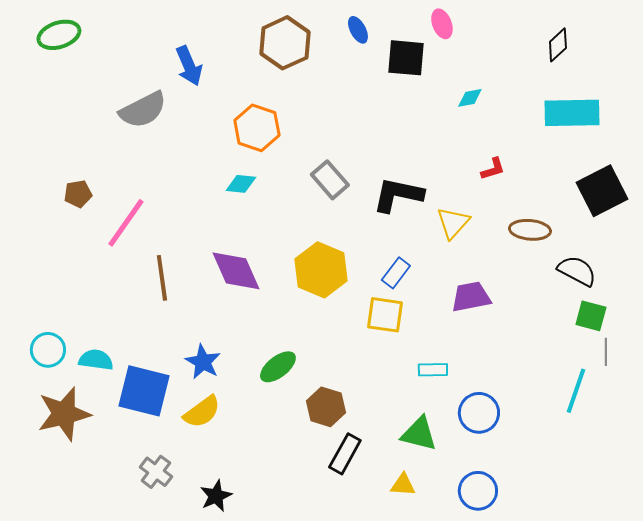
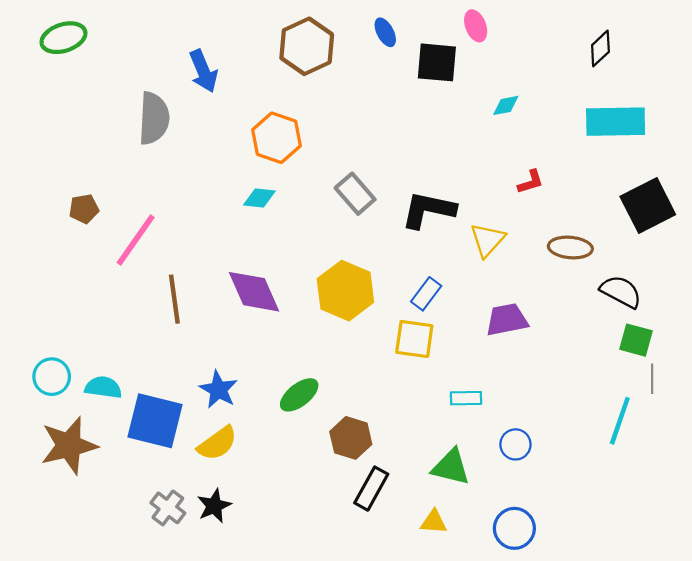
gray semicircle: (143, 110) -> (154, 118), turned -60
blue circle: (479, 413) -> (515, 444), size x0.7
black star: (216, 496) -> (214, 506), moved

